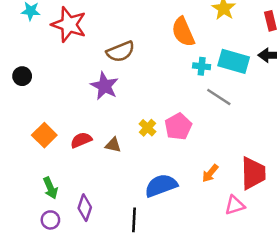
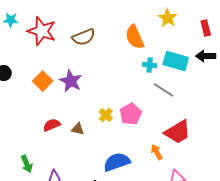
brown semicircle: (120, 52) -> (84, 37), moved
orange square: (44, 135) -> (43, 81), moved
orange arrow: (210, 173) -> (157, 152), turned 112
red trapezoid: (253, 173) -> (178, 132), moved, turned 60

